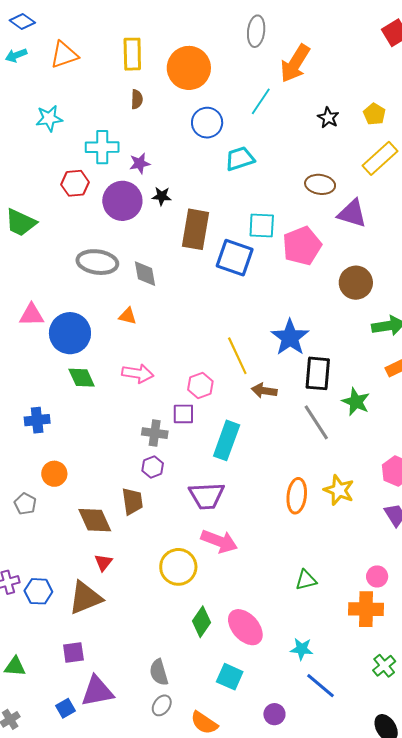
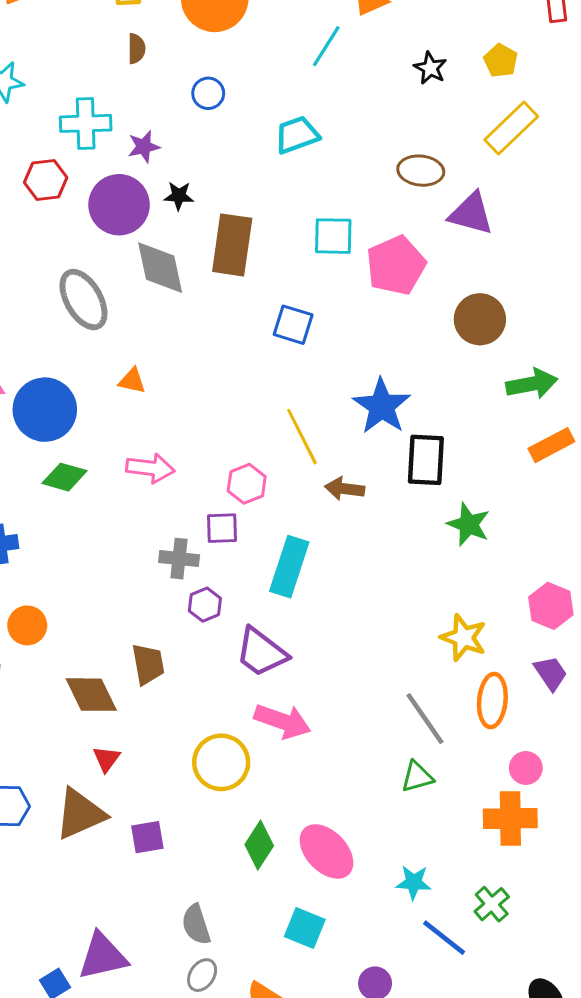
blue circle: (207, 123) -> (208, 93), moved, size x0.7
blue square: (235, 258) -> (293, 325), moved, size x0.7
gray ellipse: (97, 262) -> (83, 300), turned 54
gray diamond: (145, 274) -> (160, 268), moved, size x1.4
green diamond: (82, 378) -> (64, 477), turned -48
green star: (356, 402) -> (468, 524), moved
gray line: (316, 422) -> (425, 719), moved
purple hexagon: (153, 467) -> (205, 605), moved
purple trapezoid: (207, 496) -> (261, 652), turned 42
orange ellipse: (297, 496) -> (492, 701), moved
purple square: (73, 652) -> (147, 837), moved
green cross: (384, 666) -> (492, 904), moved

